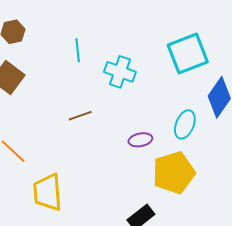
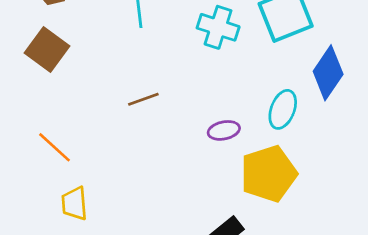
cyan cross: (120, 72) -> (218, 27), moved
yellow trapezoid: (48, 192) -> (74, 203), moved, size x0.7

